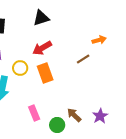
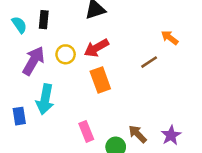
orange arrow: (99, 40) -> (170, 38), turned -128
yellow circle: (20, 68) -> (66, 54), moved

